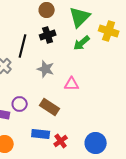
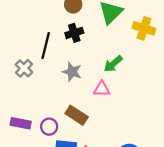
green arrow: (82, 43) -> (113, 64), moved
purple circle: (20, 104) -> (49, 127), moved

